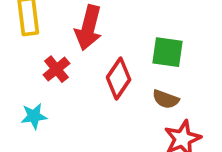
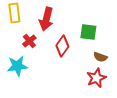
brown semicircle: (166, 99) -> (100, 57), moved
cyan star: (34, 116) -> (17, 66), size x1.5

